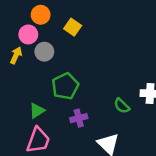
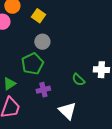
gray circle: (44, 52) -> (42, 42), moved

